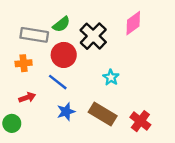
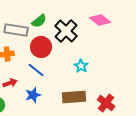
pink diamond: (133, 23) -> (100, 20), turned 75
blue star: (66, 112) -> (33, 95), moved
brown rectangle: (103, 114) -> (74, 97), turned -35

